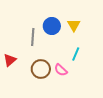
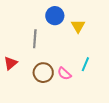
blue circle: (52, 26) -> (55, 16), moved
cyan line: (76, 54) -> (85, 64), moved

